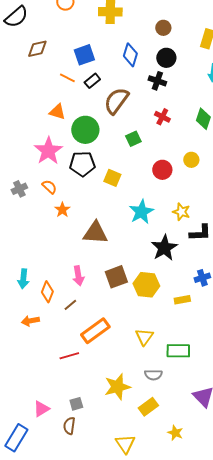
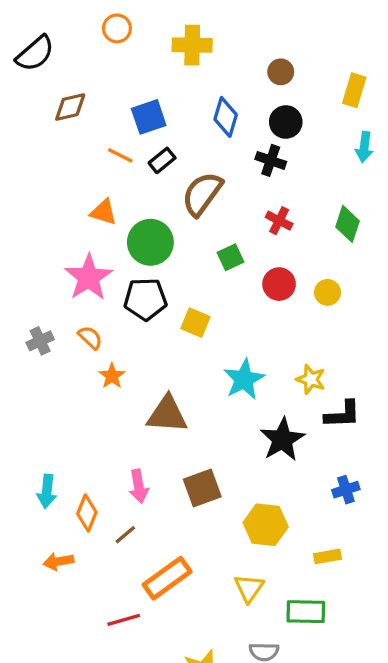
red circle: (162, 170) -> (279, 284), moved
yellow hexagon: (146, 285) -> (266, 525), moved
yellow rectangle: (182, 300) -> (328, 556), moved

